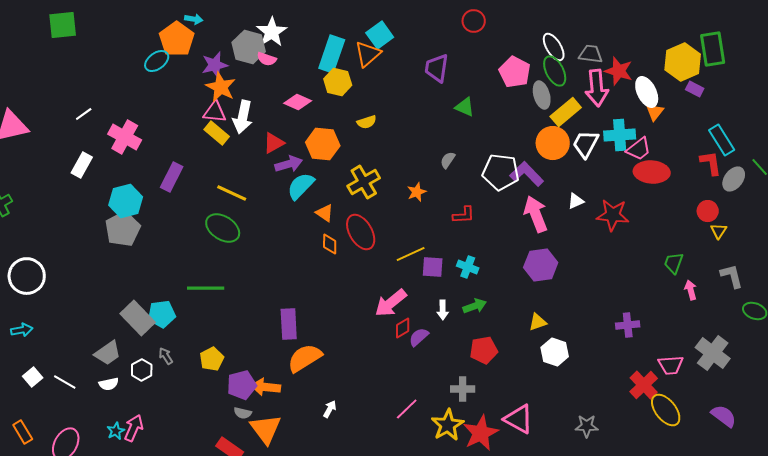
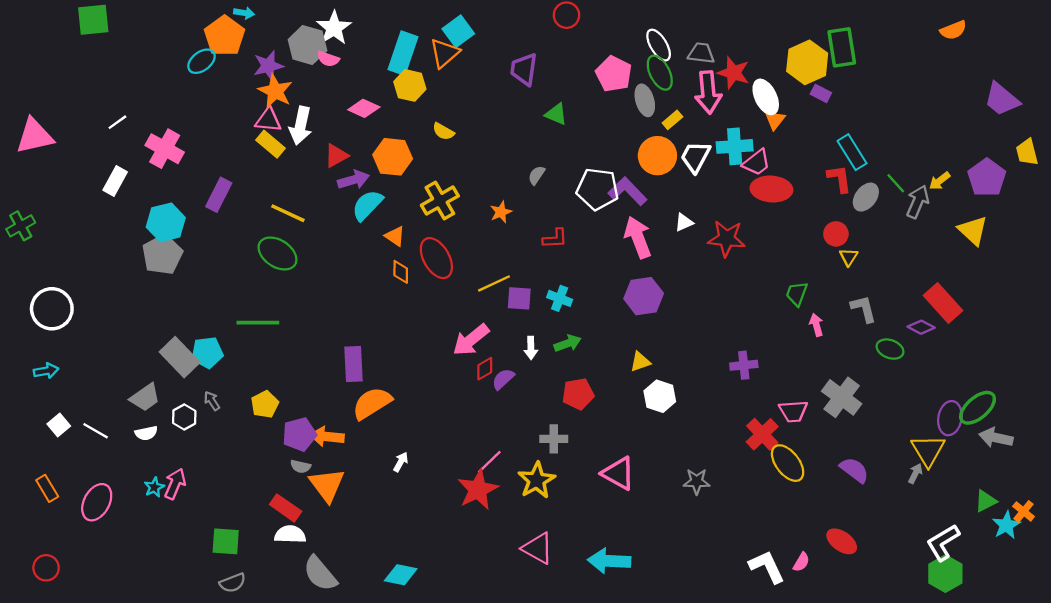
yellow rectangle: (566, 112) -> (672, 120), size x0.6
yellow semicircle: (367, 122) -> (443, 131), turned 48
red star: (481, 433) -> (478, 490), moved

